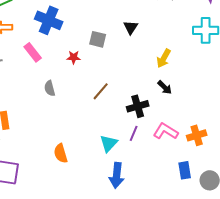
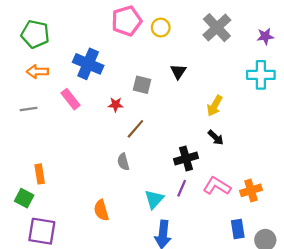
gray semicircle: (50, 88) -> (123, 162), moved
brown line: (101, 91) -> (135, 129), moved

